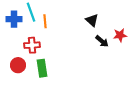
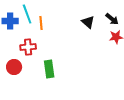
black arrow: (102, 41) -> (112, 19), moved
green rectangle: (42, 68) -> (49, 69), moved

